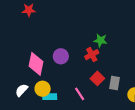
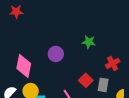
red cross: (92, 55) -> (113, 63), moved
purple circle: (61, 56) -> (56, 54), moved

